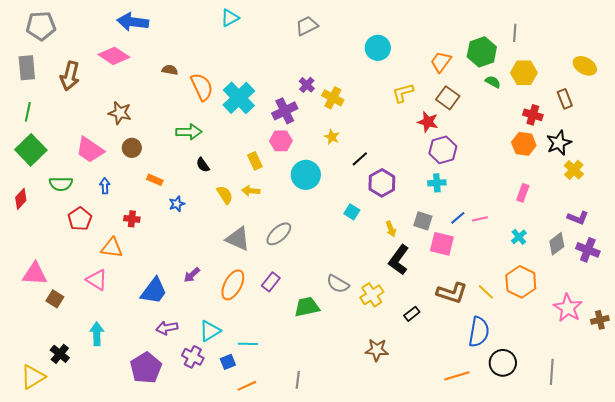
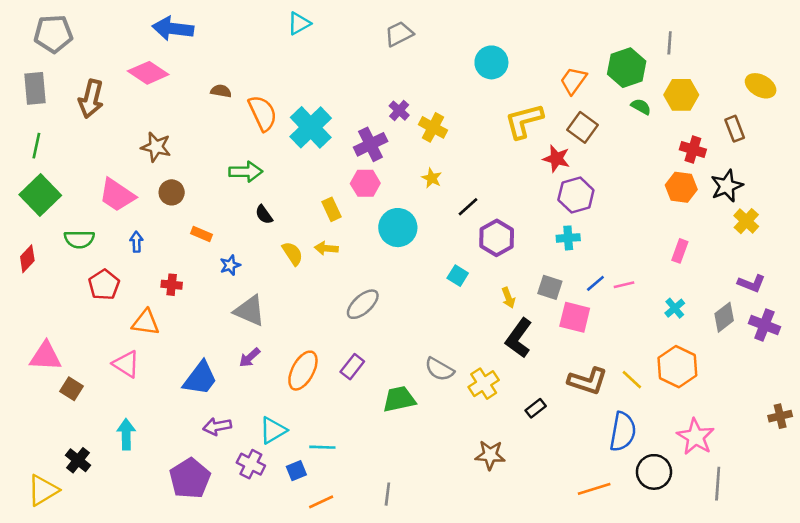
yellow L-shape: (403, 93) -> (524, 121), size x1.4
gray triangle: (238, 239) -> (250, 311), moved
pink star: (568, 308) -> (696, 437), moved

